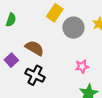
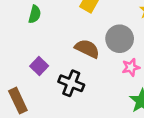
gray circle: (73, 28) -> (120, 39), moved
brown semicircle: (34, 48) -> (87, 49), moved

